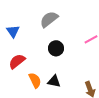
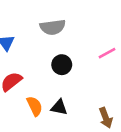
gray semicircle: (49, 19) -> (53, 27), turned -150

